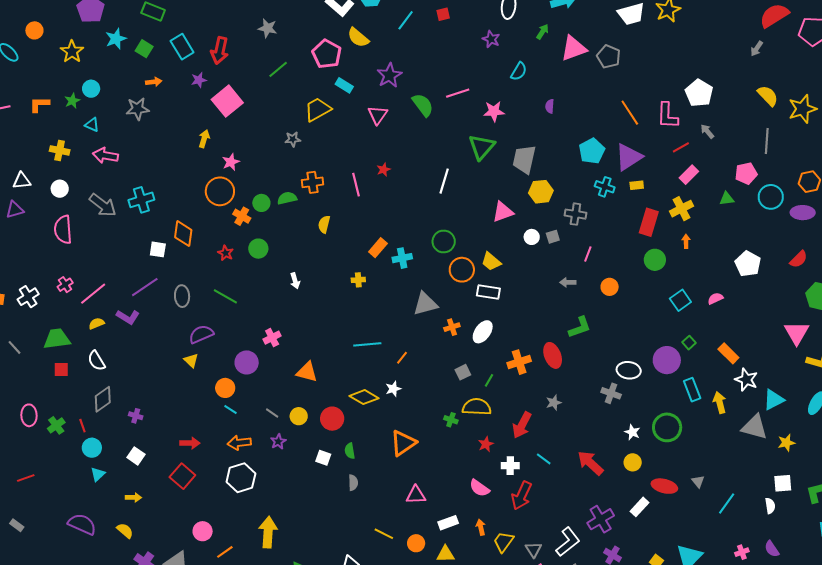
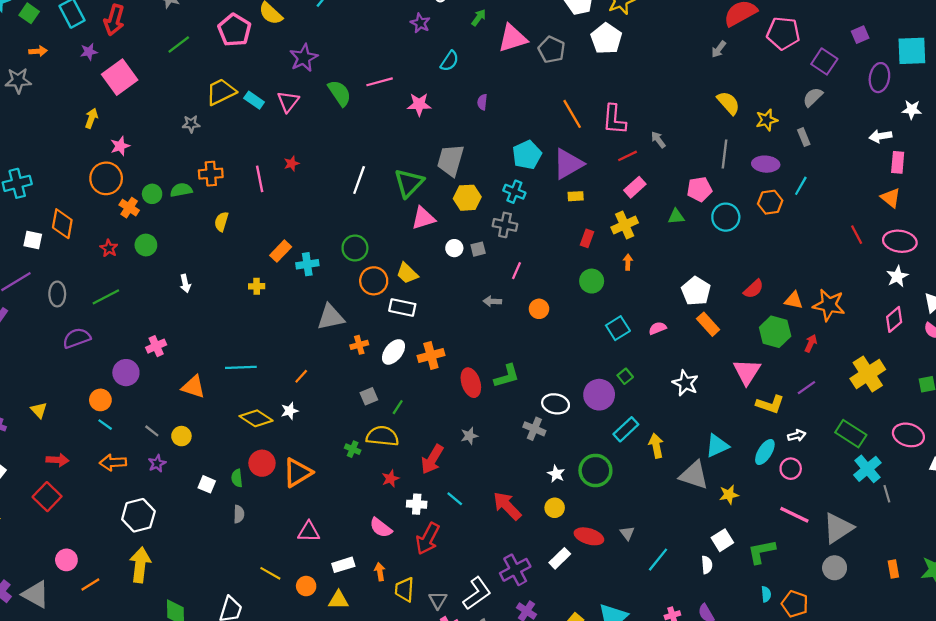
cyan rectangle: (344, 85) -> (254, 100), moved
white pentagon: (699, 93) -> (606, 39), moved
yellow star: (802, 109) -> (767, 120), size x0.7
green triangle: (482, 147) -> (409, 183), moved
cyan cross: (605, 187) -> (514, 192), moved
purple ellipse: (803, 213) -> (766, 164), moved
red rectangle: (649, 222) -> (587, 238), size x0.6
green line: (225, 296) -> (106, 297), turned -60
green L-shape: (580, 327) -> (507, 376), moved
cyan line: (367, 344) -> (241, 367), moved
orange rectangle: (728, 353) -> (708, 324), moved
yellow triangle: (191, 360) -> (39, 410), moved
orange cross: (519, 362) -> (431, 356), moved
white star: (746, 380) -> (685, 383), moved
cyan rectangle: (692, 390) -> (626, 429), turned 65
red circle: (332, 419) -> (262, 463), moved
white hexagon: (241, 478) -> (138, 515), moved
white square: (783, 483) -> (722, 540), turned -30
yellow trapezoid: (503, 542) -> (405, 590), turned -35

